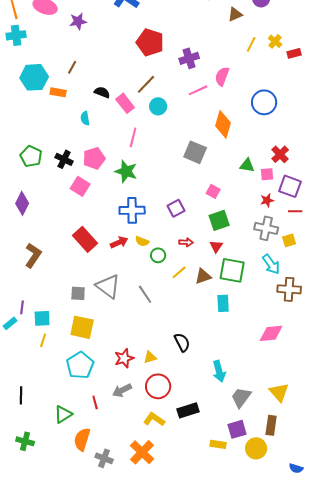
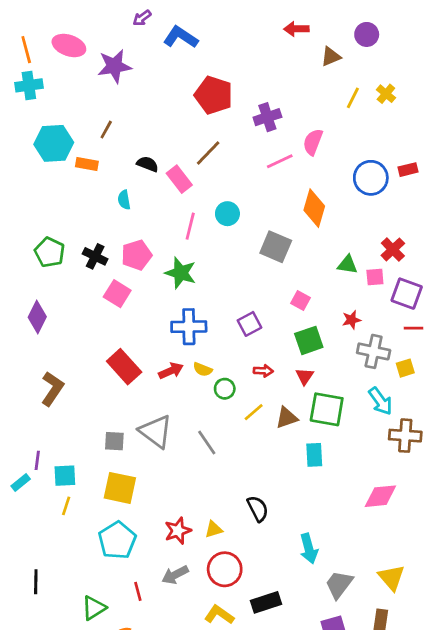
purple star: (78, 21) -> (114, 66), size x1.4
red rectangle: (294, 53) -> (408, 170), moved
cyan circle: (158, 106) -> (227, 214), moved
red star: (267, 200) -> (351, 320), moved

